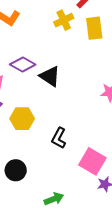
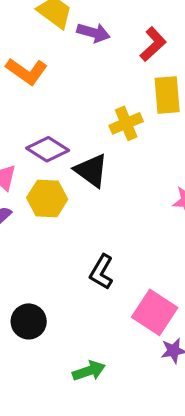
yellow cross: (64, 20) -> (126, 123), moved
yellow hexagon: (22, 119) -> (47, 199), moved

